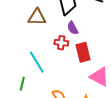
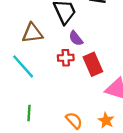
cyan line: (37, 62) -> (23, 66), moved

